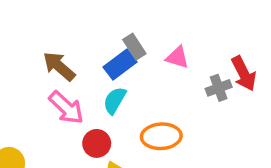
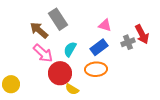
gray rectangle: (134, 47) -> (58, 19), moved, size x1.5
blue rectangle: (120, 65) -> (99, 47), moved
red circle: (97, 143) -> (60, 73), size x1.5

